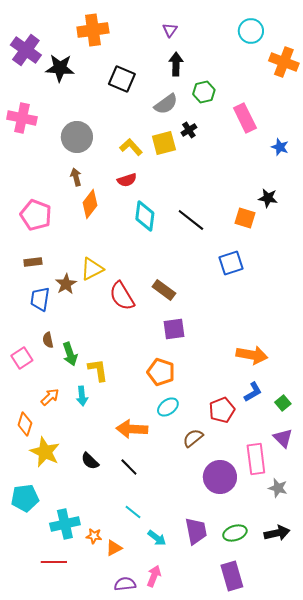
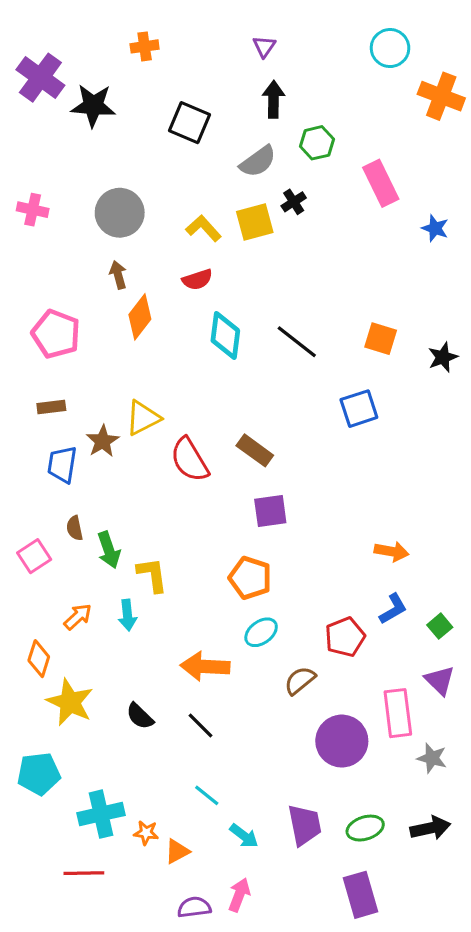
orange cross: (93, 30) -> (145, 46), size x0.6
pink cross: (22, 118) -> (33, 210), moved, size x0.7
black star: (268, 198) -> (443, 357), moved, turned -30
orange arrow: (252, 355) -> (392, 551), size x0.7

